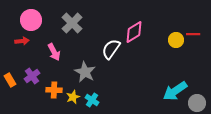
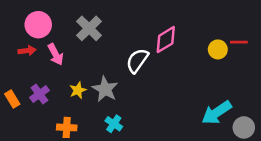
pink arrow: (54, 52) -> (56, 54), moved
orange cross: (54, 90) -> (67, 127), moved
yellow star: (73, 97) -> (78, 90), moved

